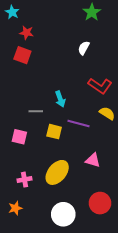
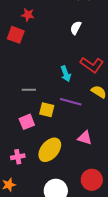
red star: (27, 33) -> (28, 15), moved
cyan arrow: (60, 99) -> (66, 74), moved
pink square: (19, 137) -> (27, 122), moved, turned -35

